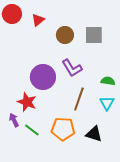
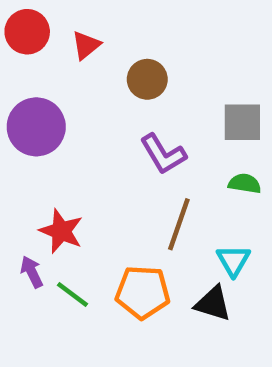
gray square: (94, 35) -> (242, 122), moved
purple circle: (43, 77) -> (36, 127), moved
cyan triangle: (107, 103) -> (233, 261), moved

